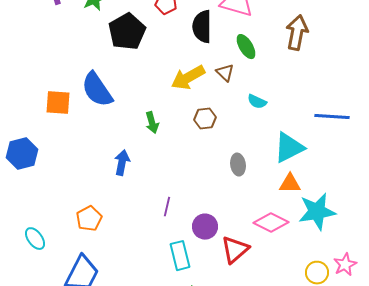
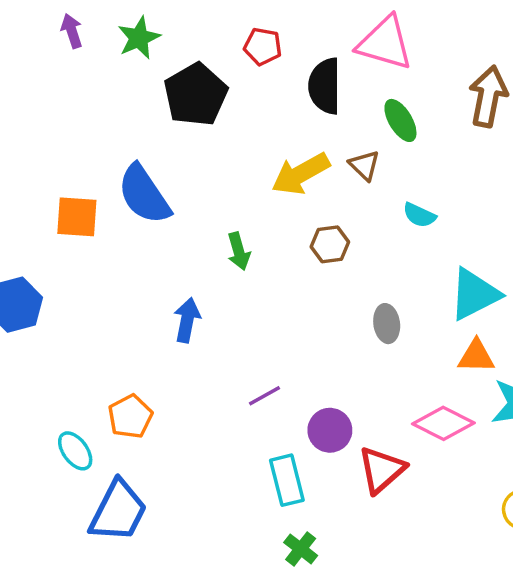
purple line: (167, 207) -> (264, 396), turned 48
cyan ellipse: (35, 239) -> (75, 451), moved

